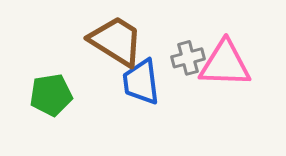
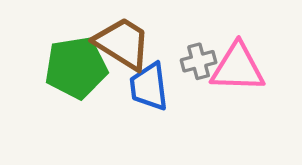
green pentagon: (51, 95) -> (76, 68), moved, size x1.4

